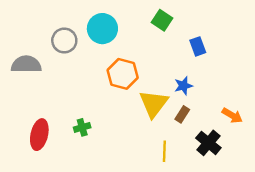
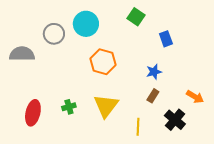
yellow triangle: (154, 104) -> (106, 106), moved

